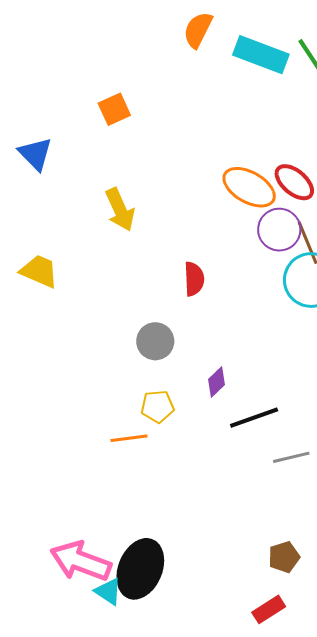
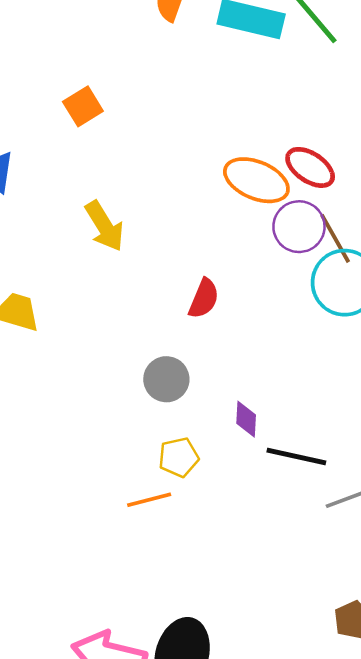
red semicircle: (194, 279) -> (204, 299), turned 32
purple diamond: (217, 382) -> (246, 419), turned -36
black line: (254, 418) -> (296, 457), turned 39

